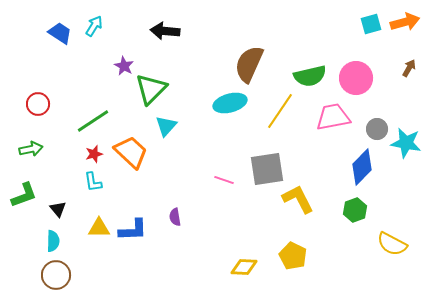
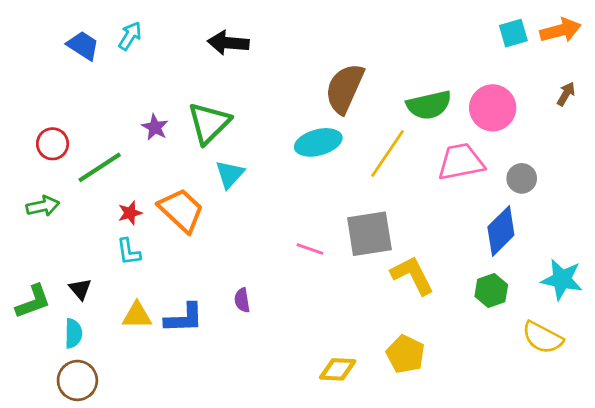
purple star: (124, 66) -> (155, 127), moved
green line: (93, 121) -> (100, 167), moved
cyan star: (406, 143) -> (562, 279), moved
green L-shape: (24, 195) -> (33, 302), moved

